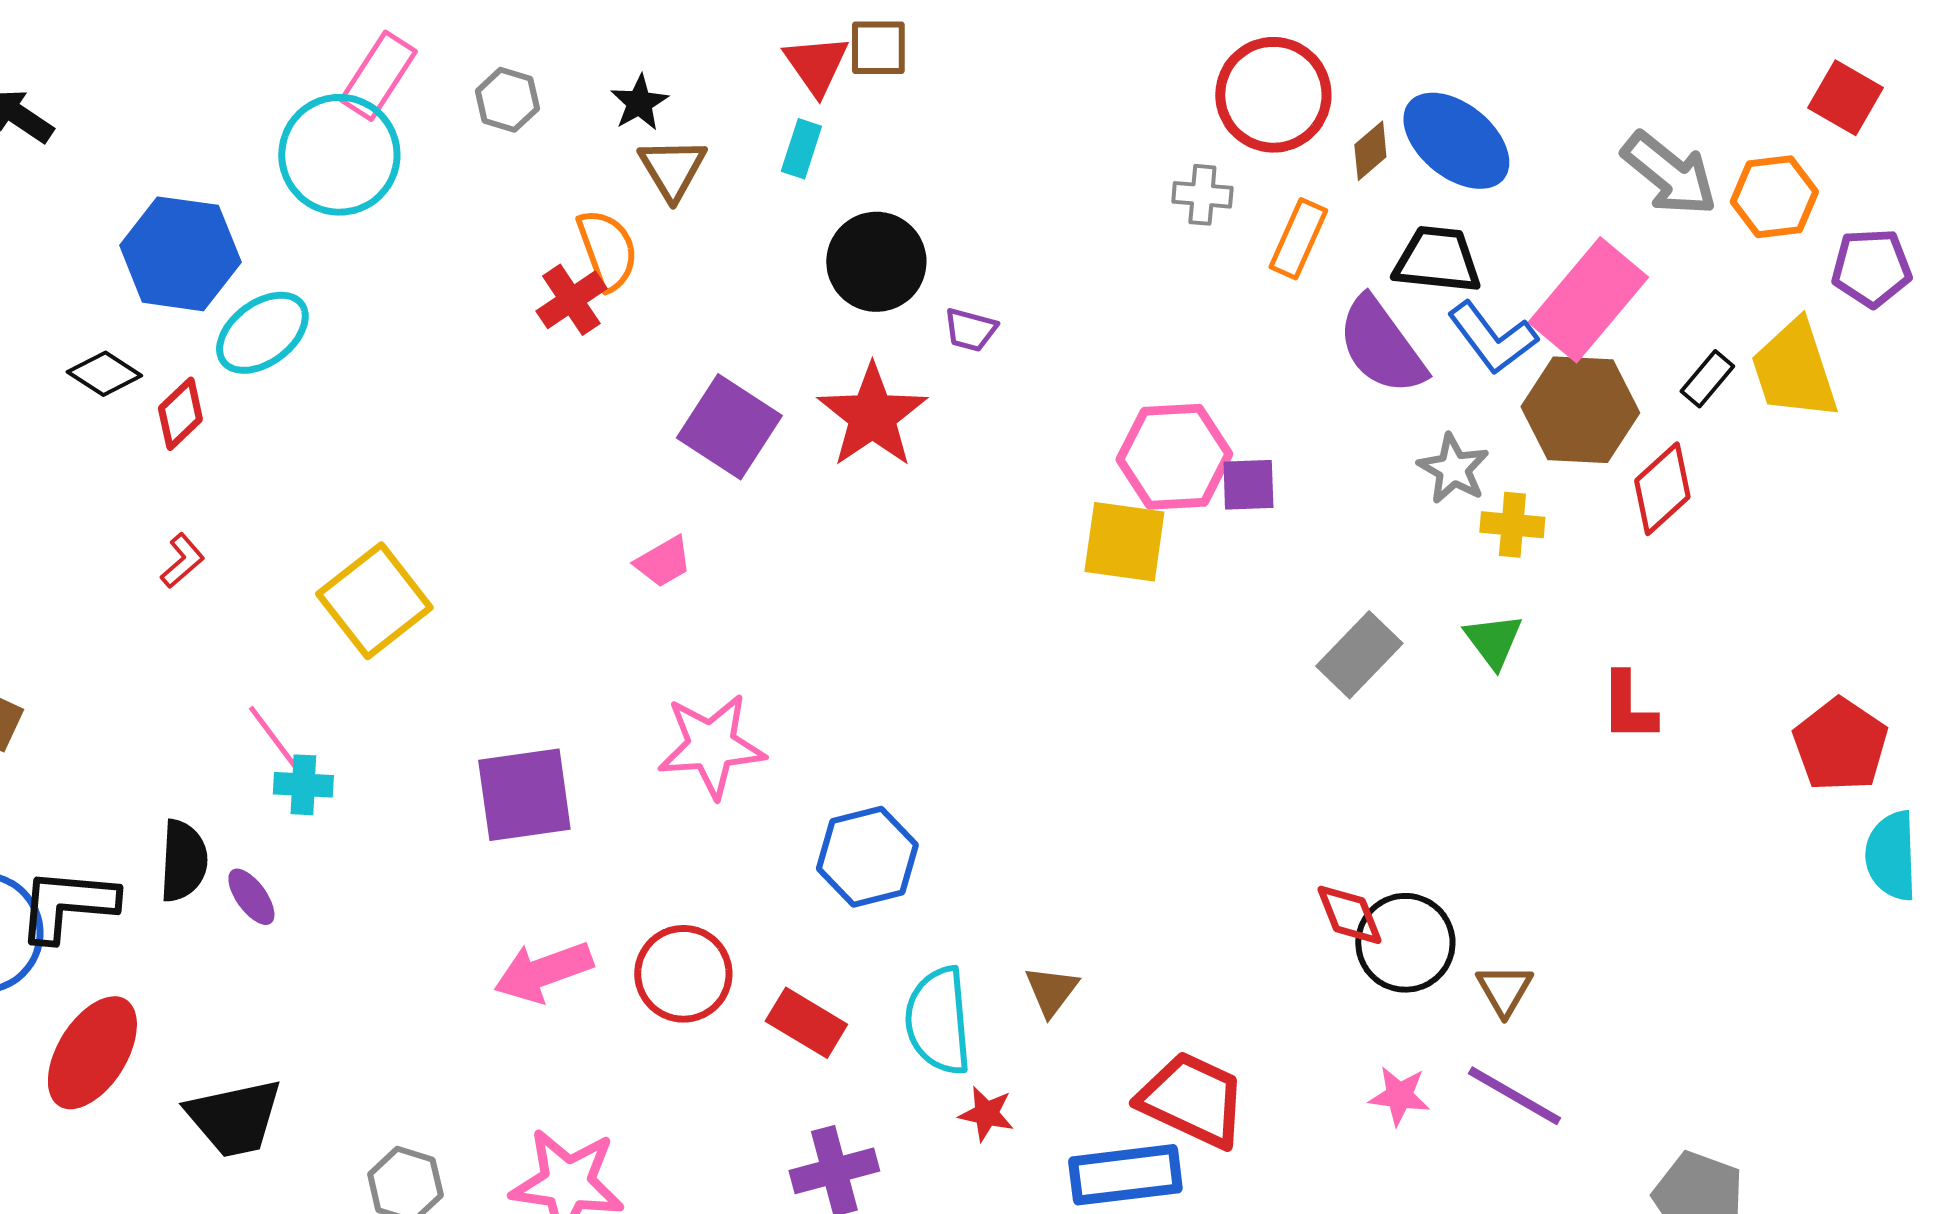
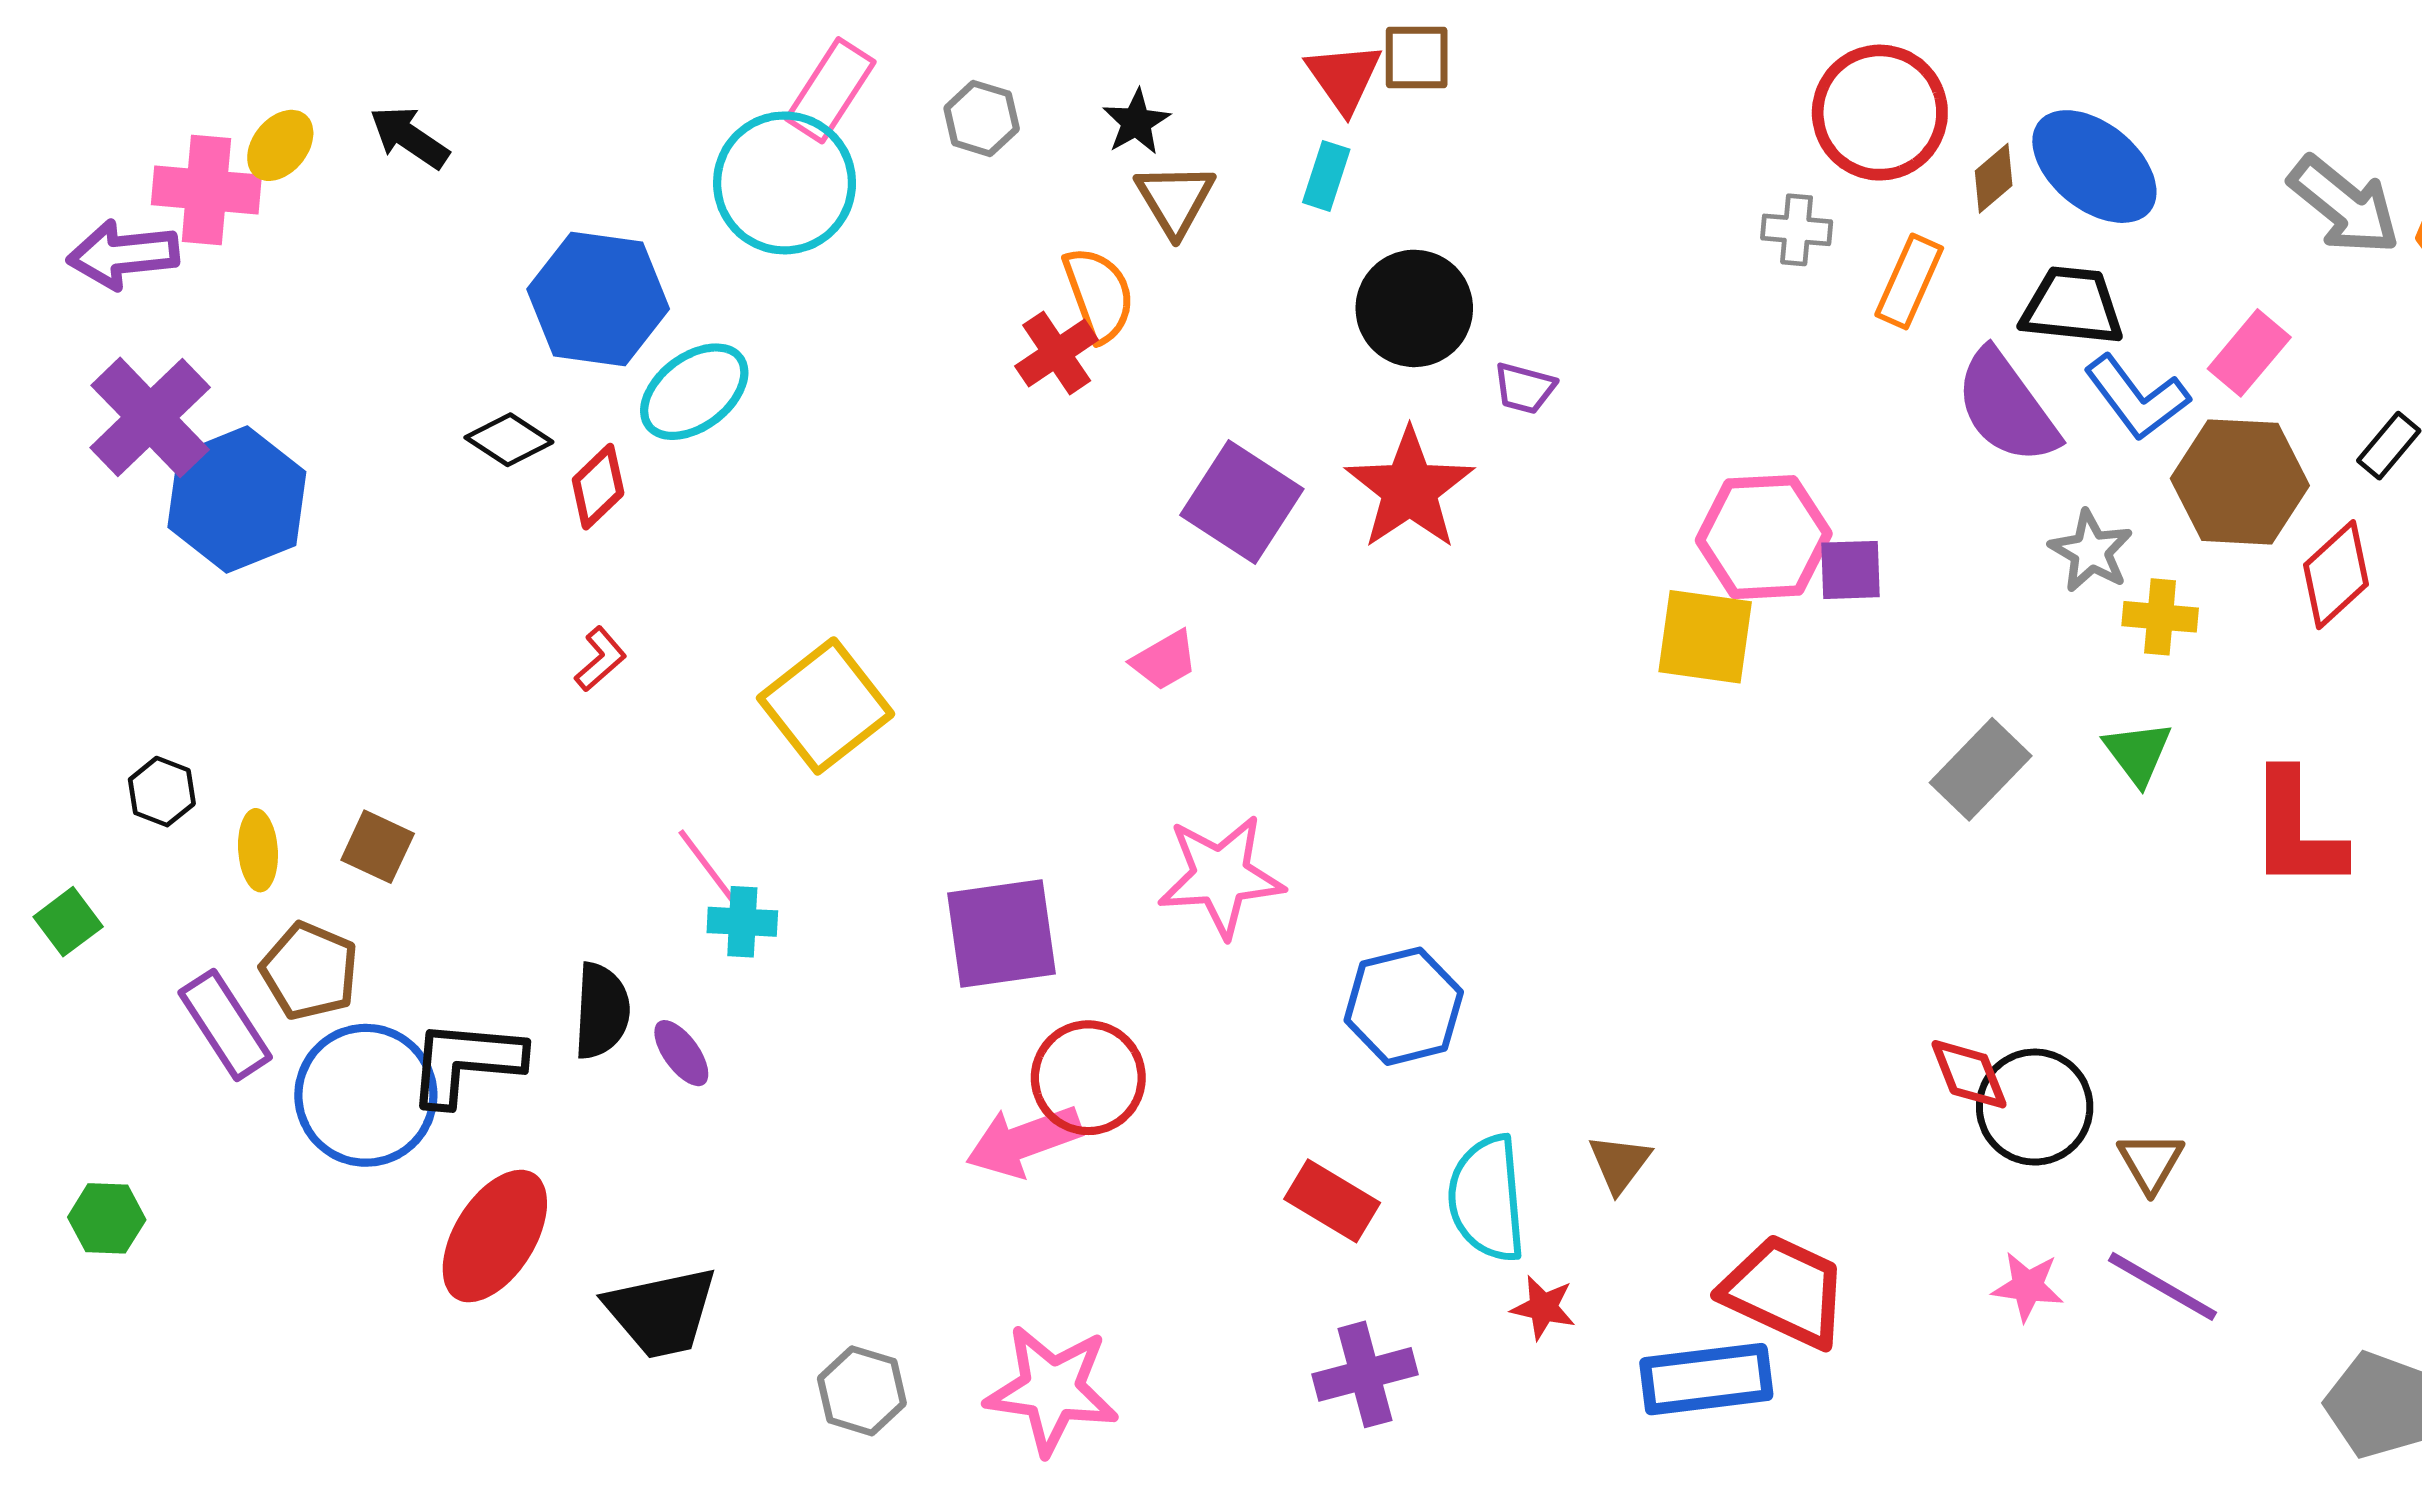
pink rectangle: (1588, 300) -> (2249, 353), size x0.6
red L-shape: (1628, 707) -> (2296, 830), size x1.5
red circle: (683, 974) -> (1088, 1078), moved

